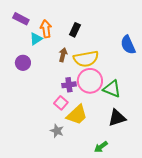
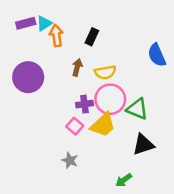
purple rectangle: (21, 19) -> (26, 23), turned -42
cyan triangle: (36, 39) -> (44, 23), moved
yellow semicircle: (86, 59) -> (105, 72), size x0.7
purple circle: (23, 63) -> (28, 77), size x1.6
yellow trapezoid: (77, 115) -> (103, 125), moved

